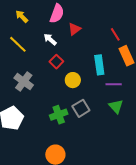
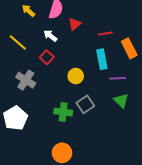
yellow arrow: (22, 16) -> (28, 11), moved
red line: (115, 34) -> (105, 34), moved, turned -64
red square: (56, 62) -> (47, 57), moved
green cross: (59, 115) -> (63, 112), turned 30

